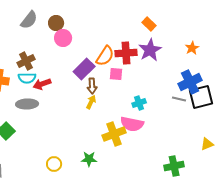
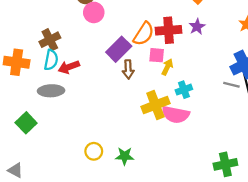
purple star: (150, 50) -> (197, 27), size x0.6
cyan semicircle: (27, 78) -> (51, 60), turned -78
yellow arrow: (91, 102) -> (167, 67), moved
yellow cross: (114, 134) -> (155, 105), moved
yellow circle: (54, 164) -> (94, 151), moved

